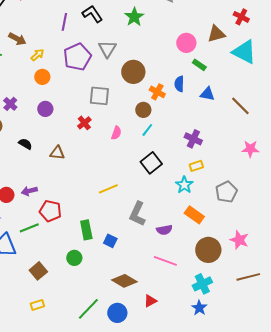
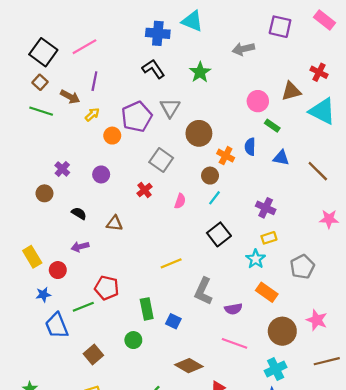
purple line: (64, 22) -> (94, 81), moved
orange circle: (42, 77) -> (112, 136), moved
gray square: (99, 96) -> (161, 160), turned 30
purple arrow: (29, 191) -> (80, 247), moved

